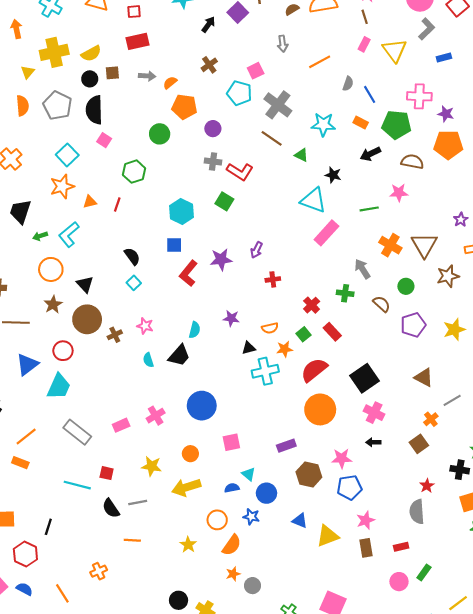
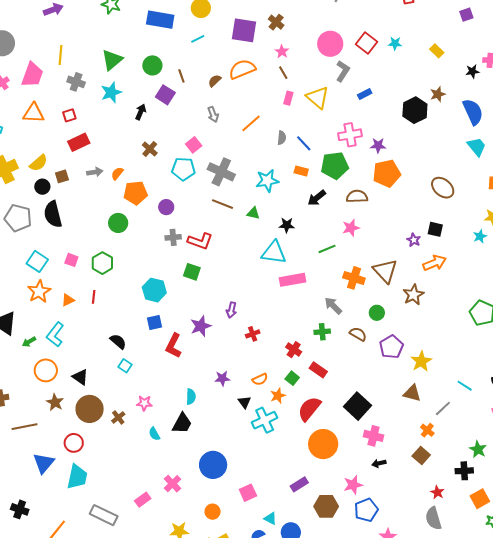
pink square: (104, 140) -> (71, 260), moved
pink rectangle: (326, 233) -> (292, 280), turned 50
yellow star: (454, 329) -> (421, 361), moved
black triangle: (249, 348) -> (244, 402), turned -40

